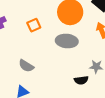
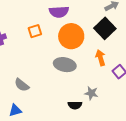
orange square: (34, 25) -> (35, 31), moved

